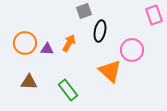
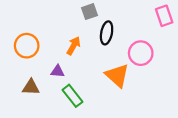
purple triangle: (47, 49) -> (58, 71), moved

